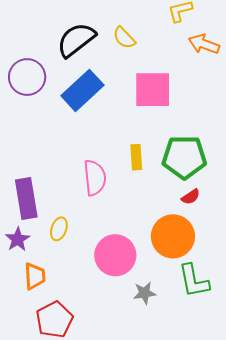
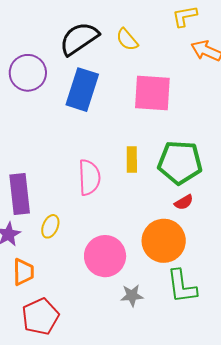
blue rectangle: (82, 90) -> (82, 90), turned -33

